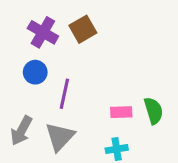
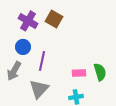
brown square: (83, 29) -> (54, 19), turned -30
gray arrow: (21, 131) -> (14, 71), moved

